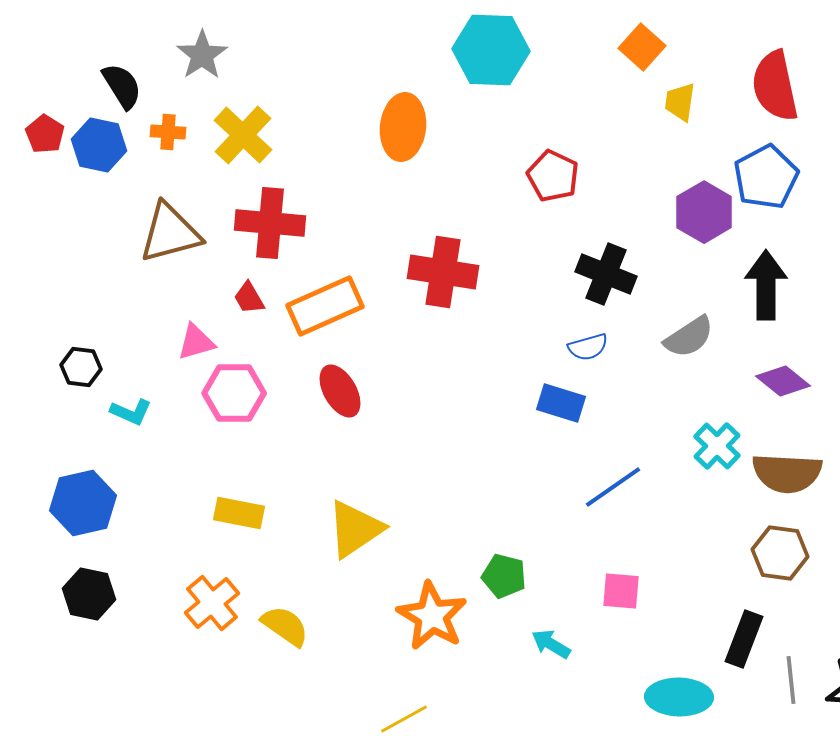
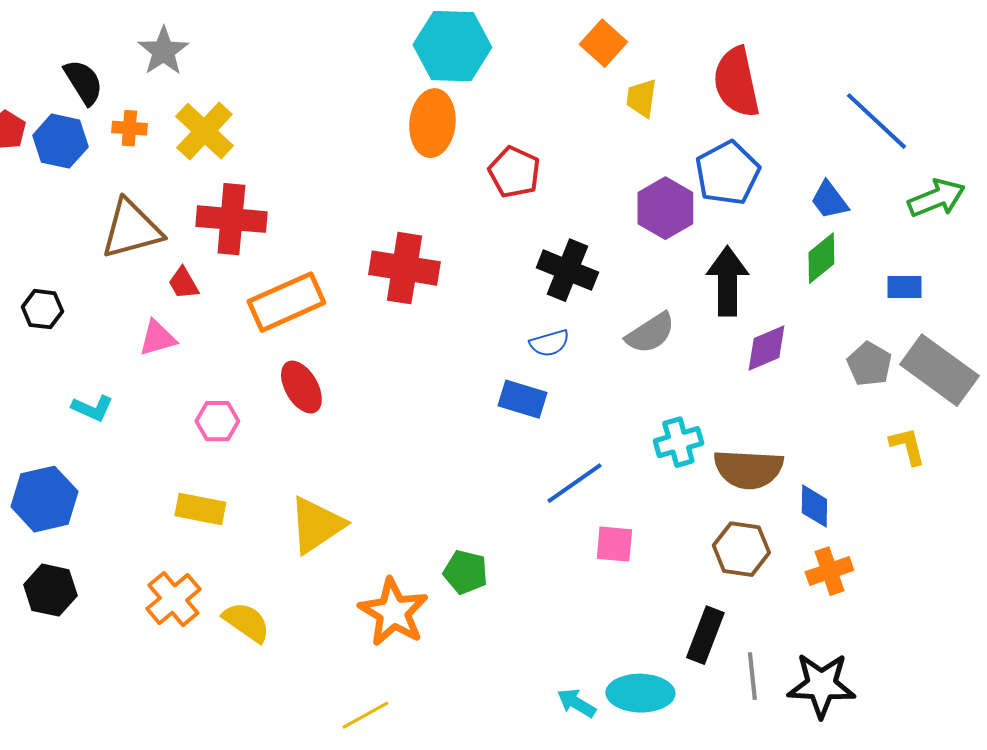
orange ellipse: (403, 127) -> (432, 123), moved
red trapezoid: (249, 298) -> (183, 283), moved
black hexagon: (81, 367) -> (42, 309), moved
purple diamond: (783, 381) -> (766, 348), moved, turned -62
pink hexagon: (234, 393) -> (217, 421), moved, size x0.7
cyan cross: (717, 446) -> (678, 442), turned 30
pink square: (621, 591) -> (614, 544), moved
cyan arrow: (551, 644) -> (576, 703), moved

